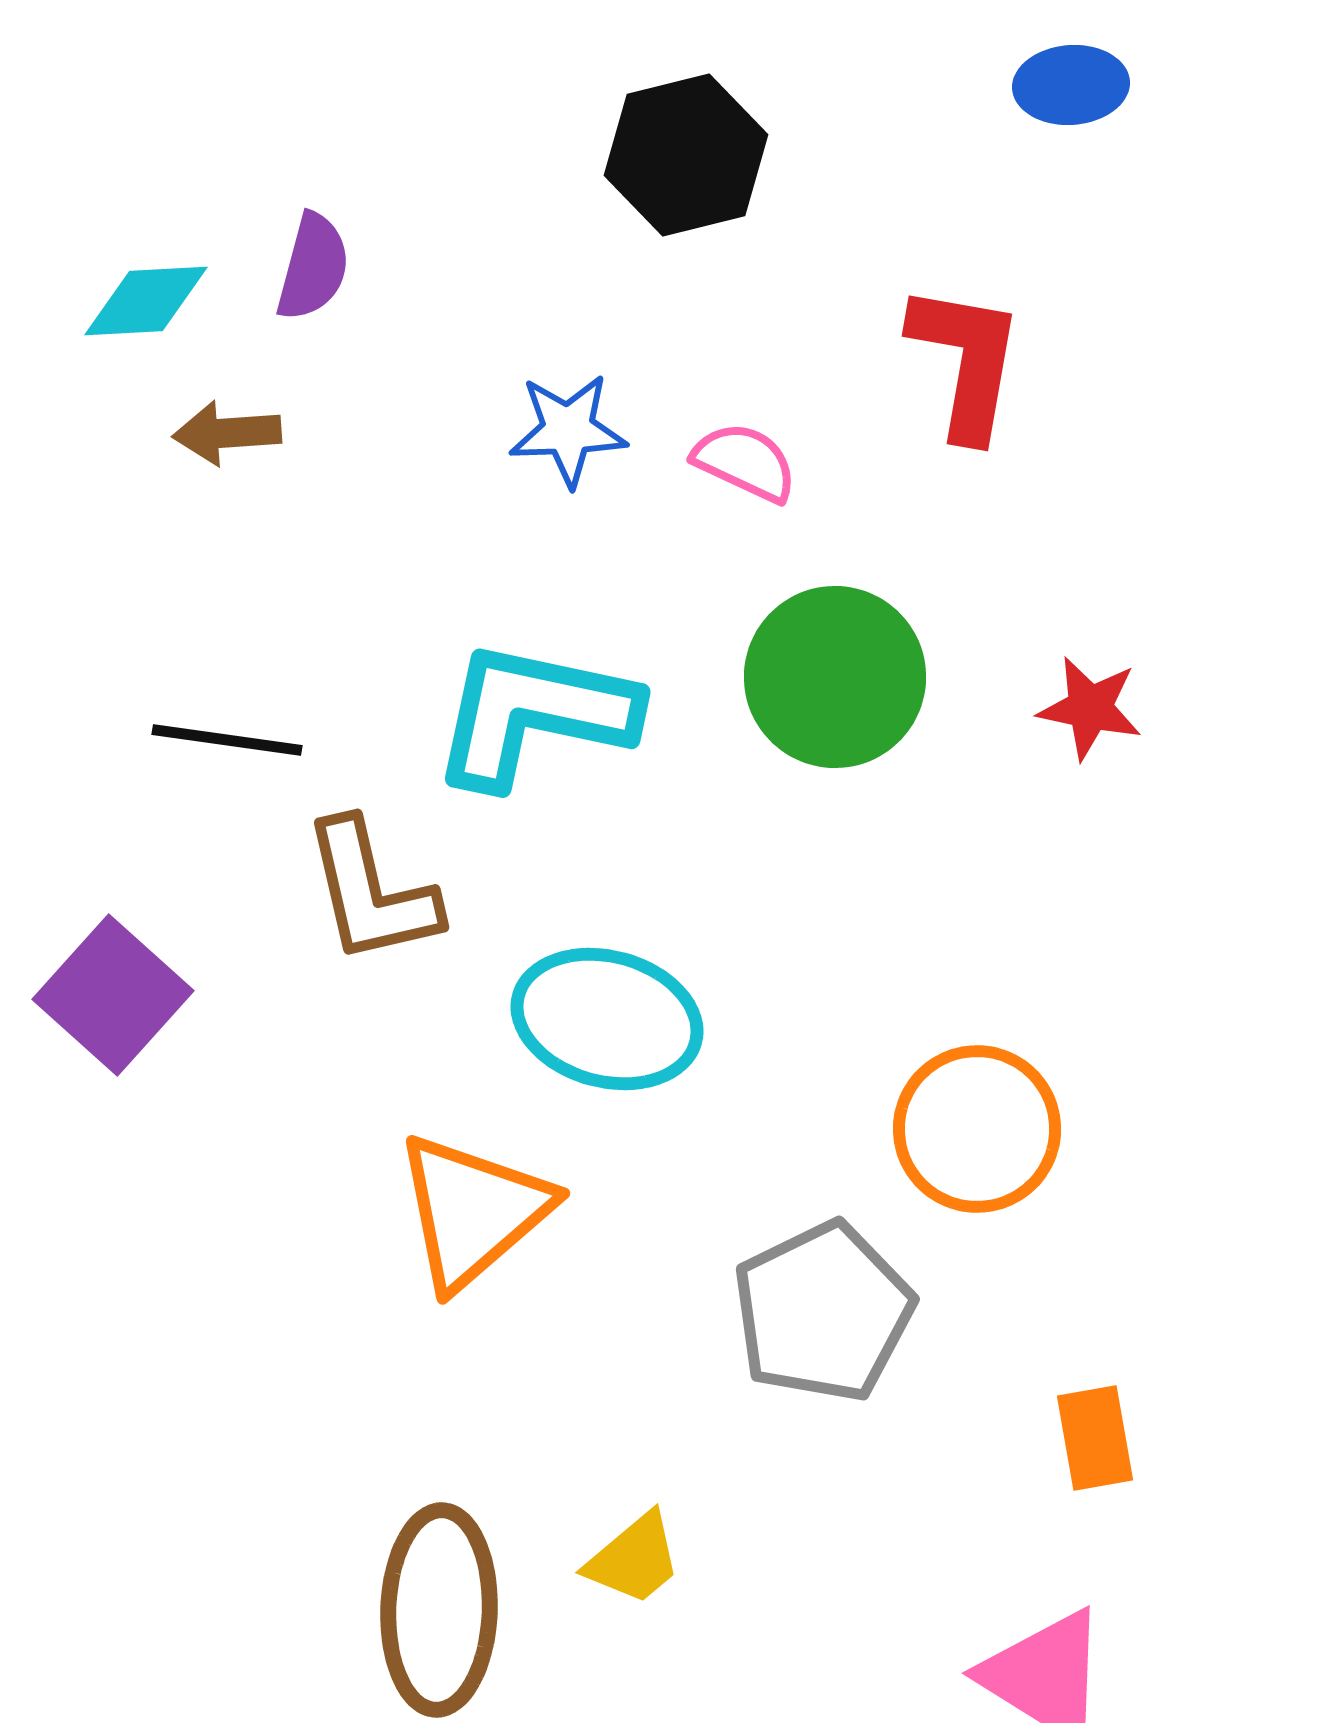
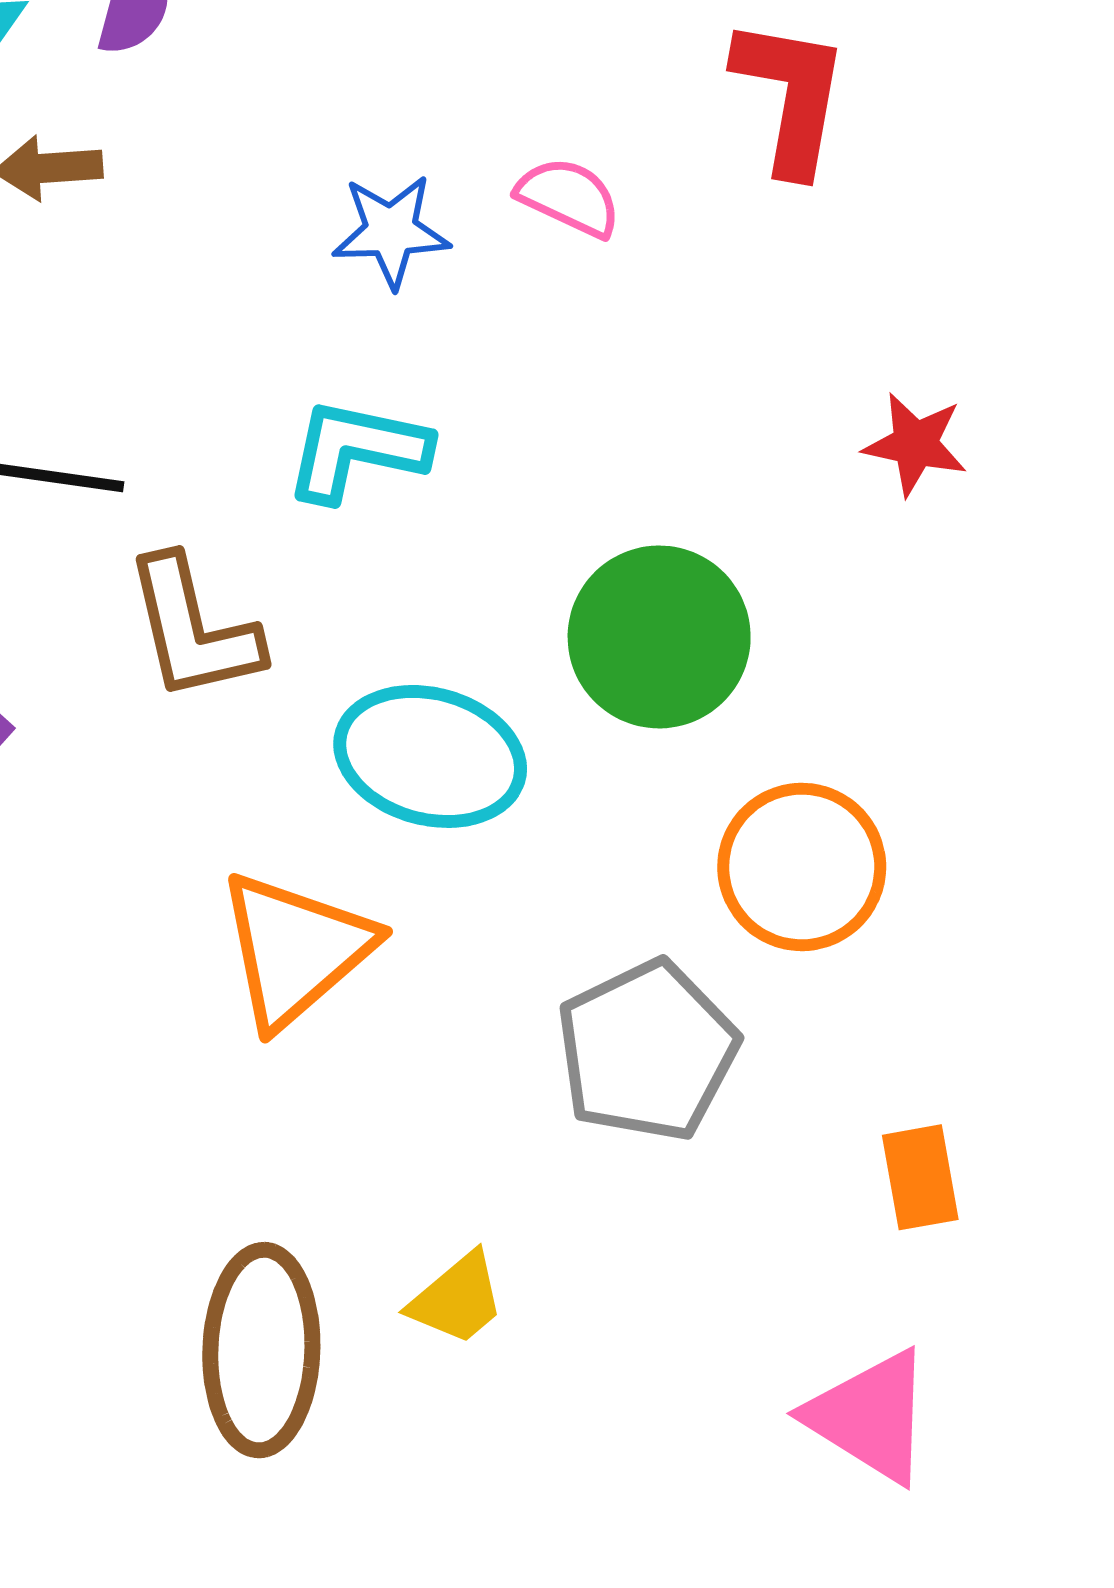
blue star: (568, 430) -> (391, 231), moved
green circle: (835, 677) -> (659, 637), moved
cyan L-shape: (534, 714) -> (357, 450), size x0.7

